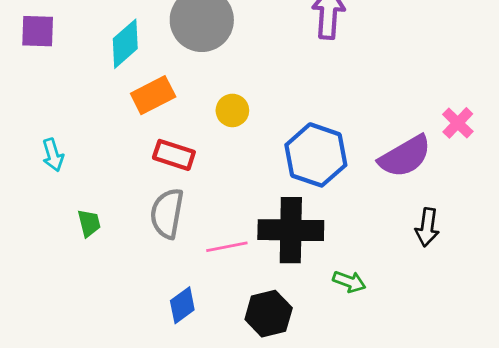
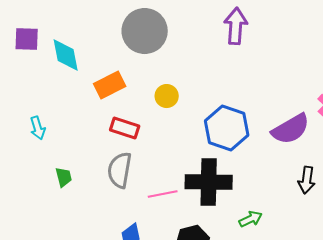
cyan diamond: (125, 44) -> (66, 55), moved, turned -60
green arrow: (349, 282) -> (251, 219), turned -45

